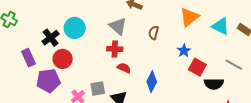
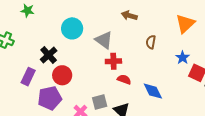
gray triangle: (118, 26) -> (104, 40), moved
cyan circle: (75, 28) -> (72, 28), moved
purple rectangle: (29, 58) -> (28, 77), turned 54
blue diamond: (152, 82) -> (153, 91), turned -50

